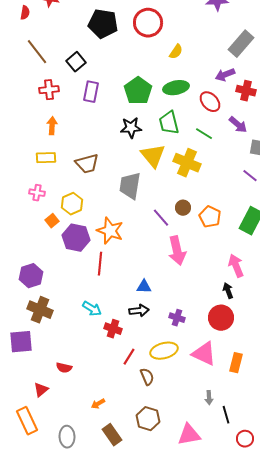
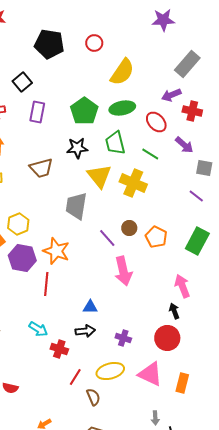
red circle: (148, 23) -> (94, 43), size x0.6
yellow semicircle: (176, 52) -> (122, 72), size x1.8
brown trapezoid: (87, 164) -> (41, 168), moved

